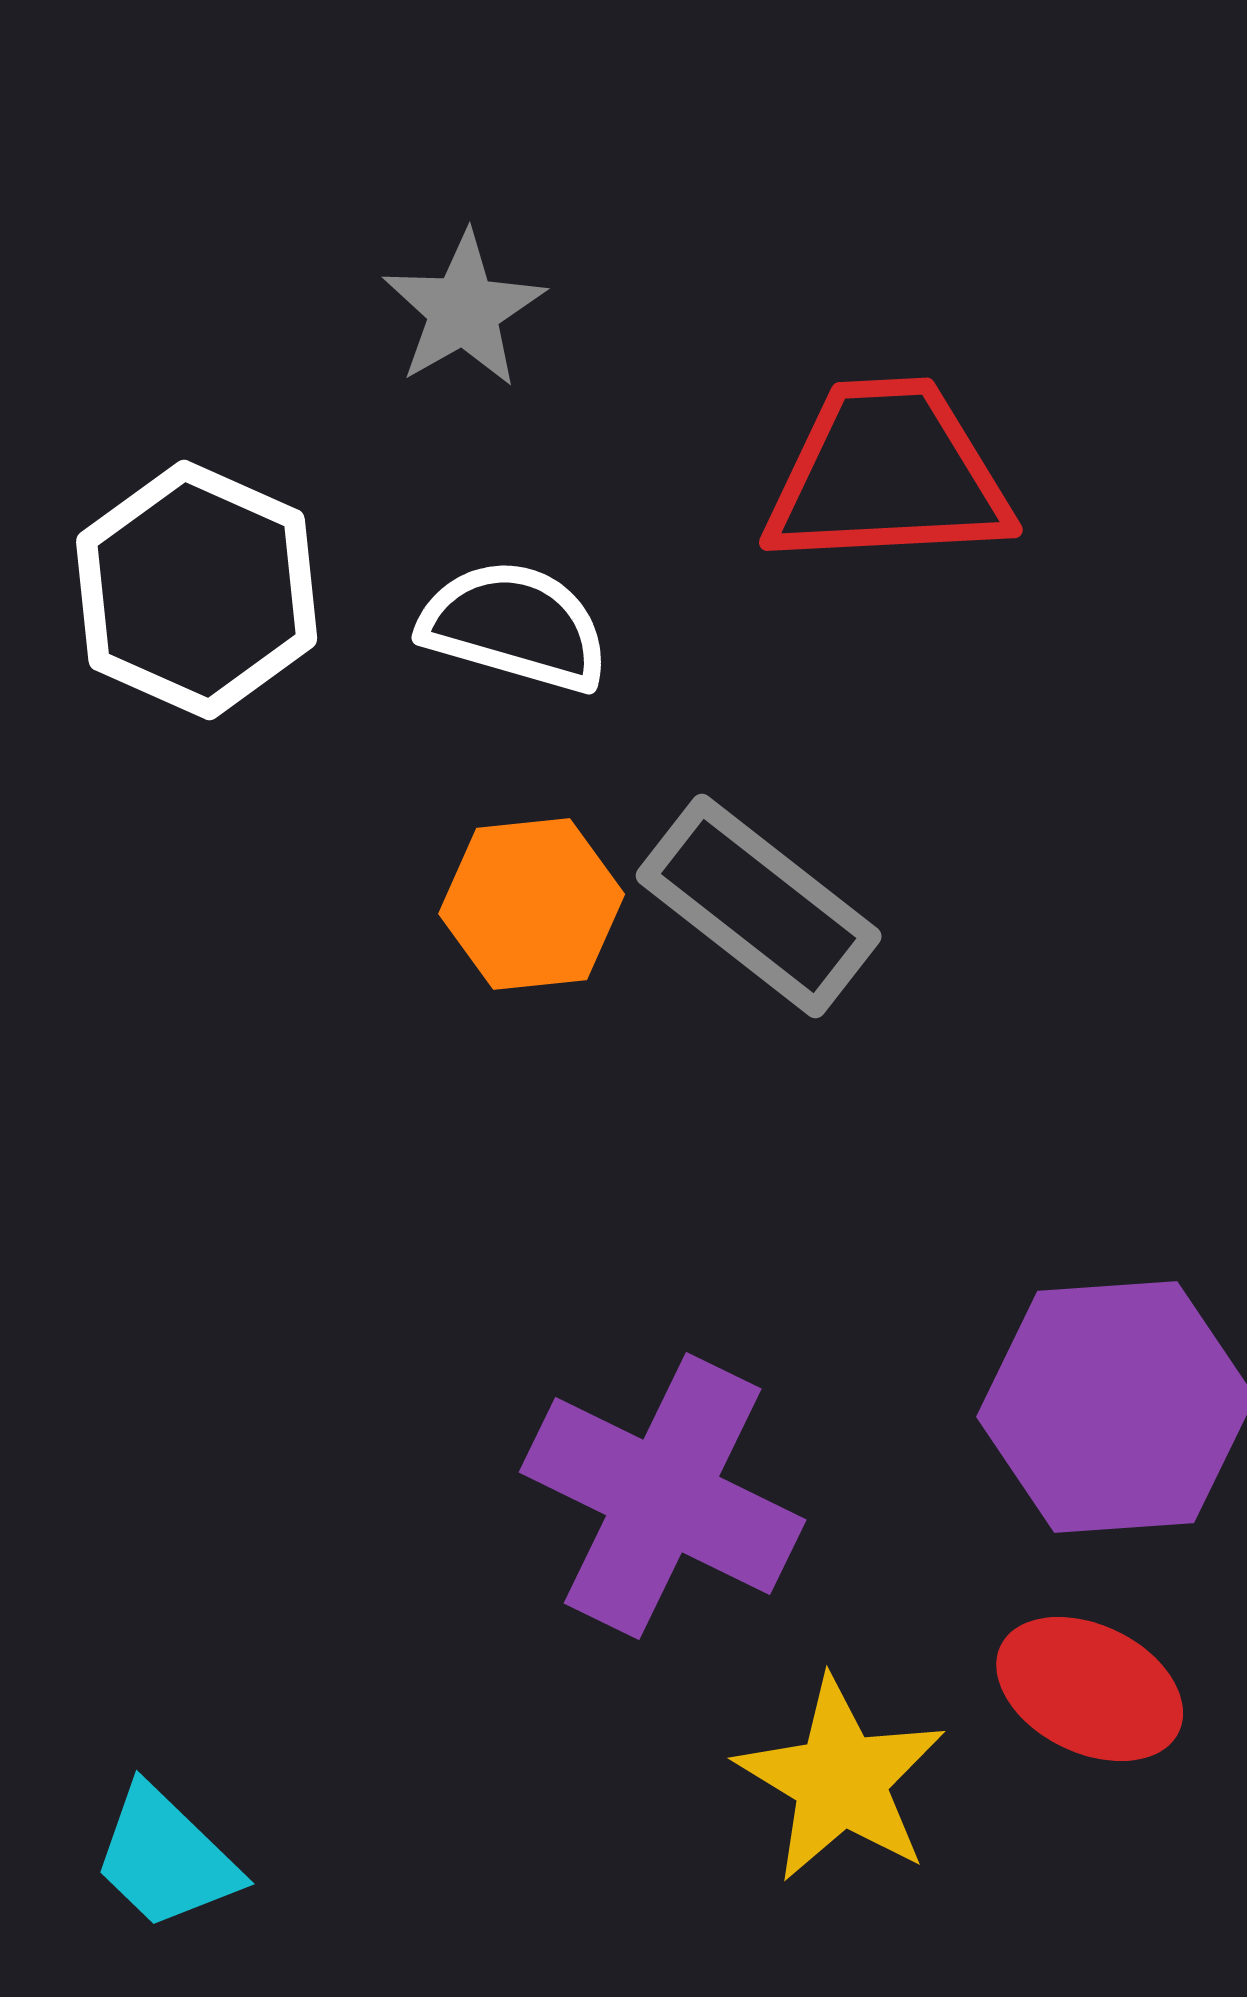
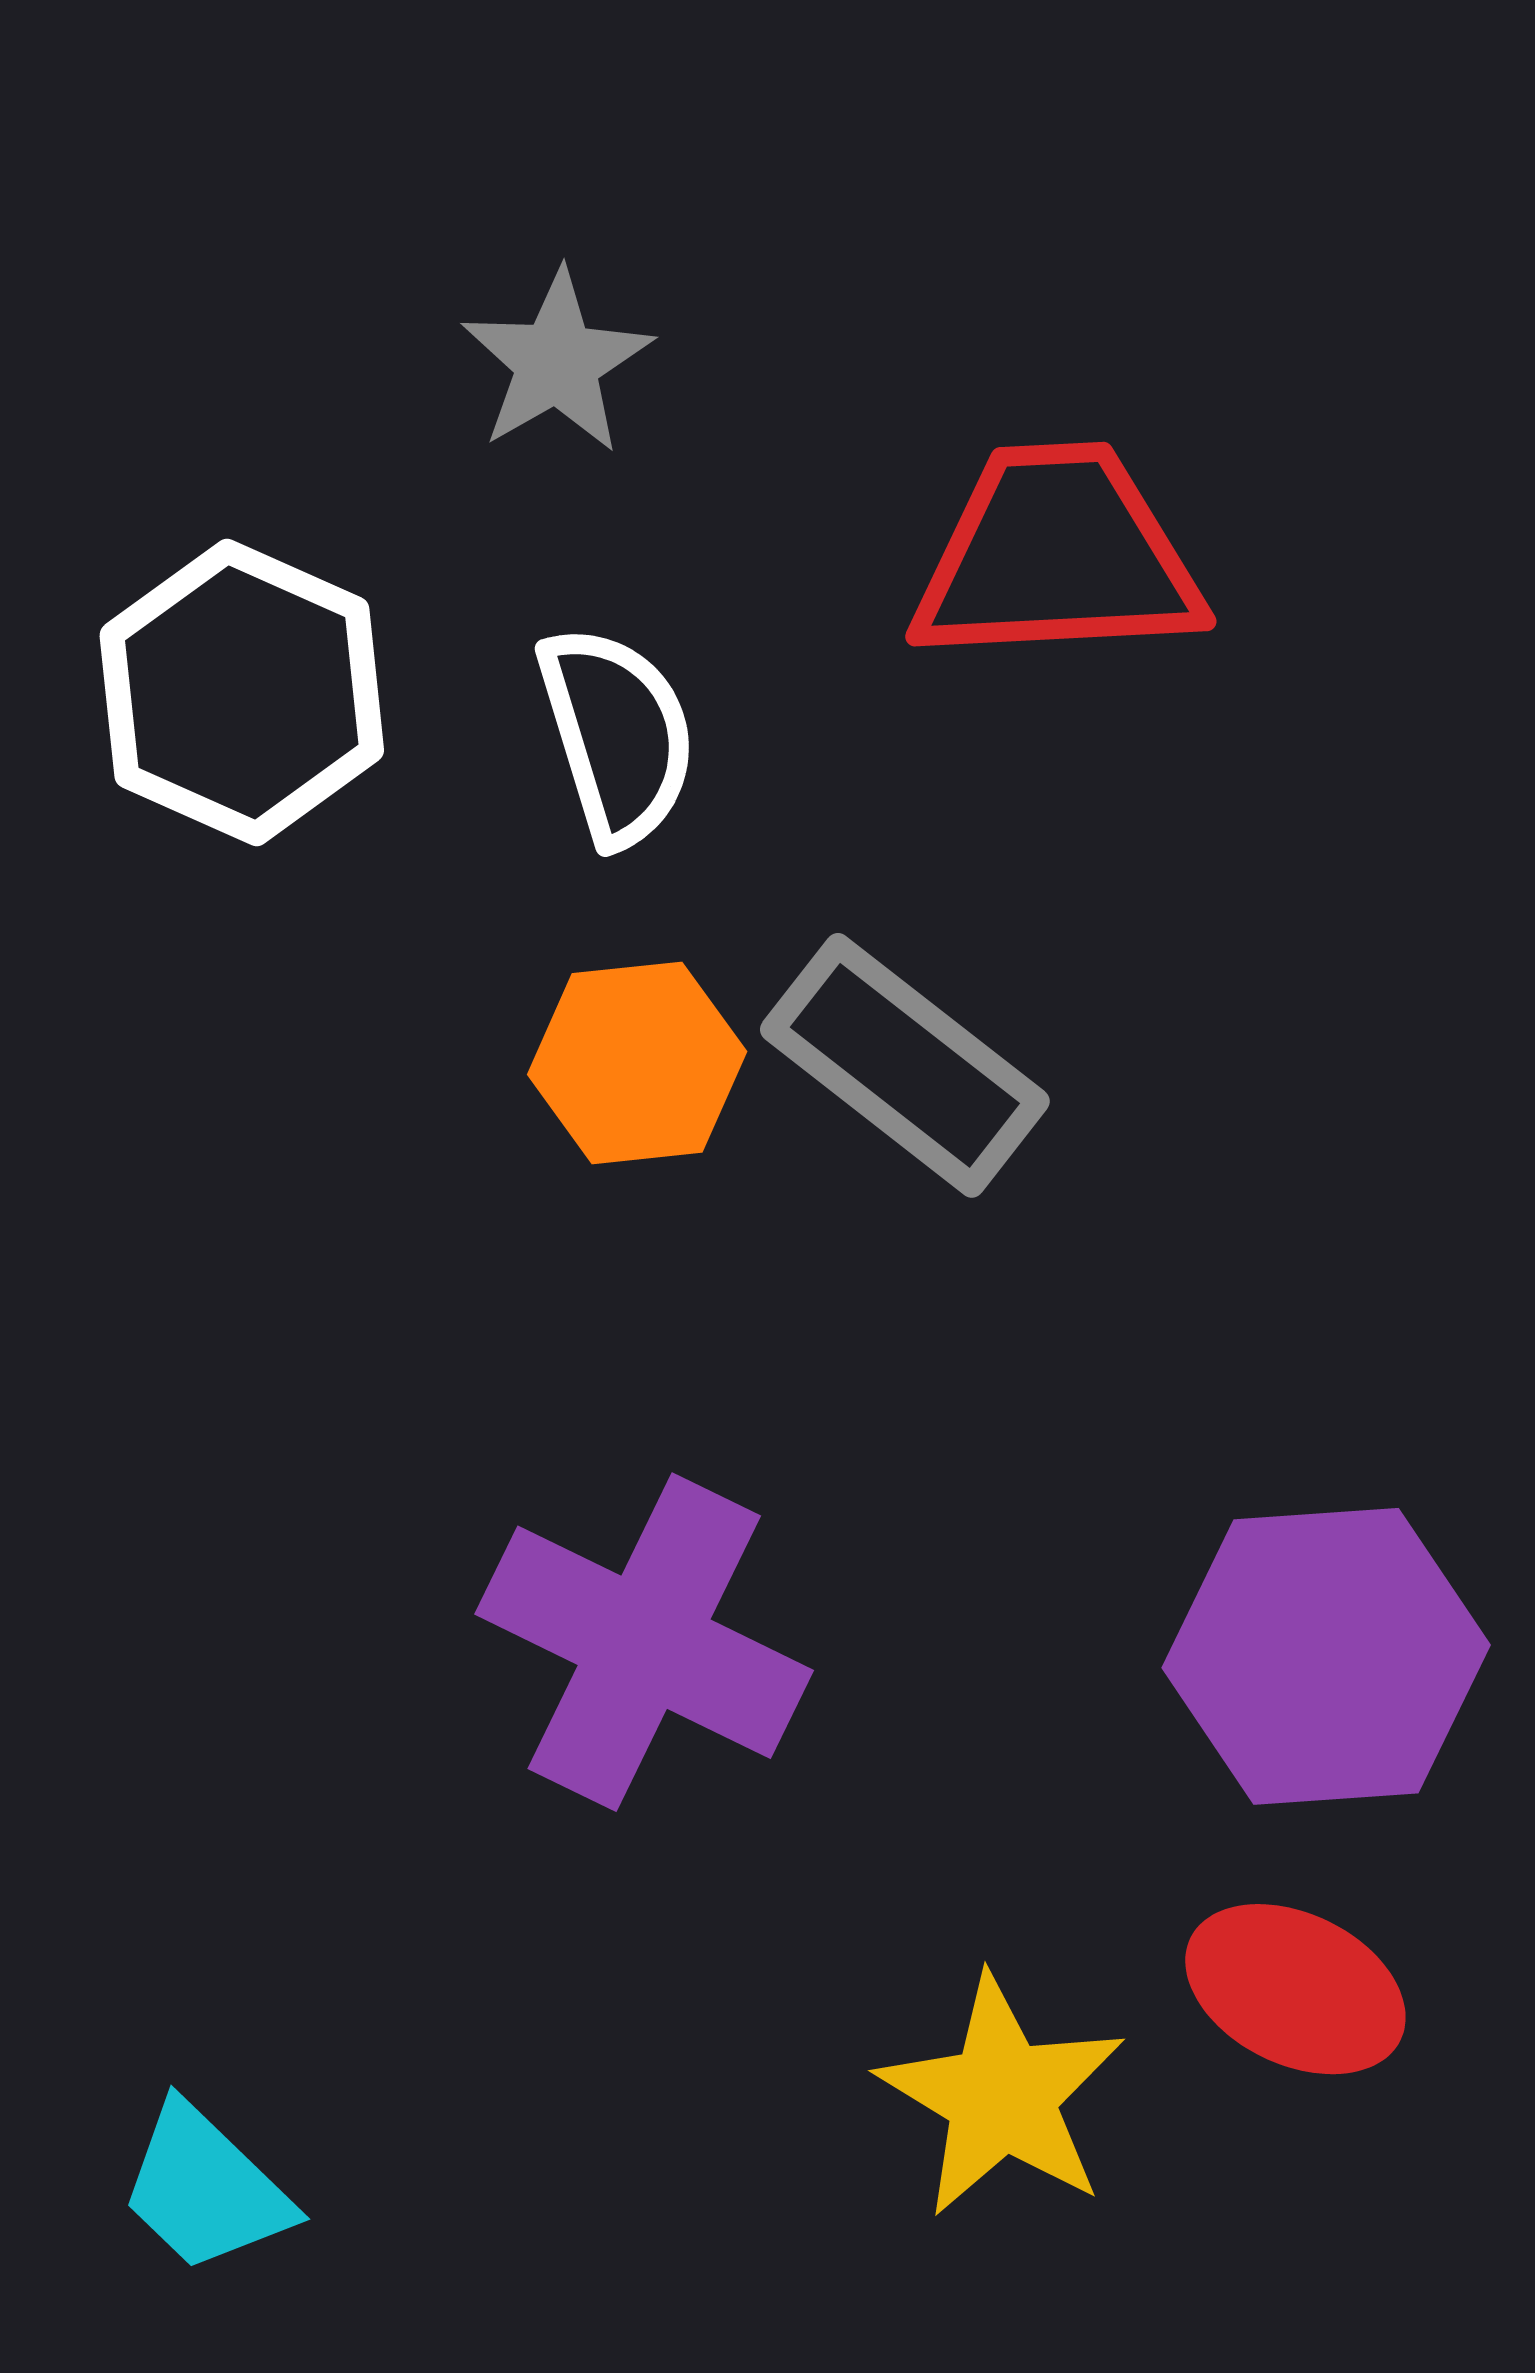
white semicircle: (515, 626) -> (617, 735), turned 57
purple cross: (663, 1496) -> (644, 1642), moved

